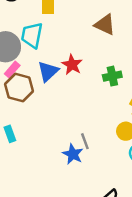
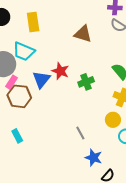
cyan trapezoid: (32, 35) -> (24, 51), turned -70
green cross: (112, 76) -> (86, 82), moved
blue star: (73, 154) -> (94, 158), moved

